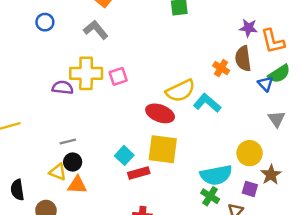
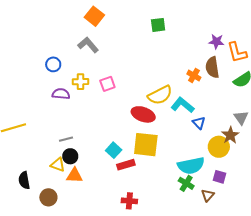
blue circle: (45, 22) -> (53, 64), moved
yellow cross: (86, 73) -> (81, 82), size x0.6
blue triangle: (265, 84) -> (199, 123), moved
brown star: (271, 175) -> (230, 135), moved

